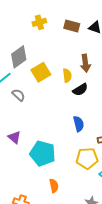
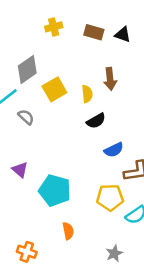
black semicircle: (80, 90) -> (96, 121), moved
blue semicircle: (79, 124) -> (114, 150), moved, turned 77

